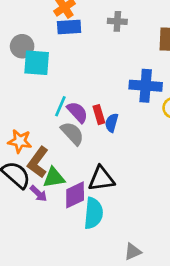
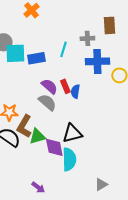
gray cross: (117, 21) -> (87, 38), moved
blue rectangle: (69, 27) -> (36, 58), moved
cyan line: (60, 106) -> (63, 49), moved
purple arrow: (38, 194) -> (38, 187), moved
purple diamond: (75, 195) -> (54, 147), turned -70

